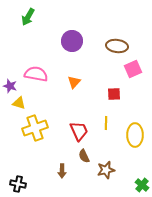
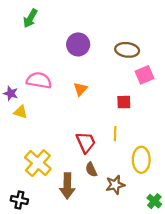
yellow cross: (35, 128) -> (38, 163), moved, turned -30
yellow ellipse: (135, 135) -> (141, 160), moved
brown arrow: (62, 171) -> (67, 186), size x1.6

